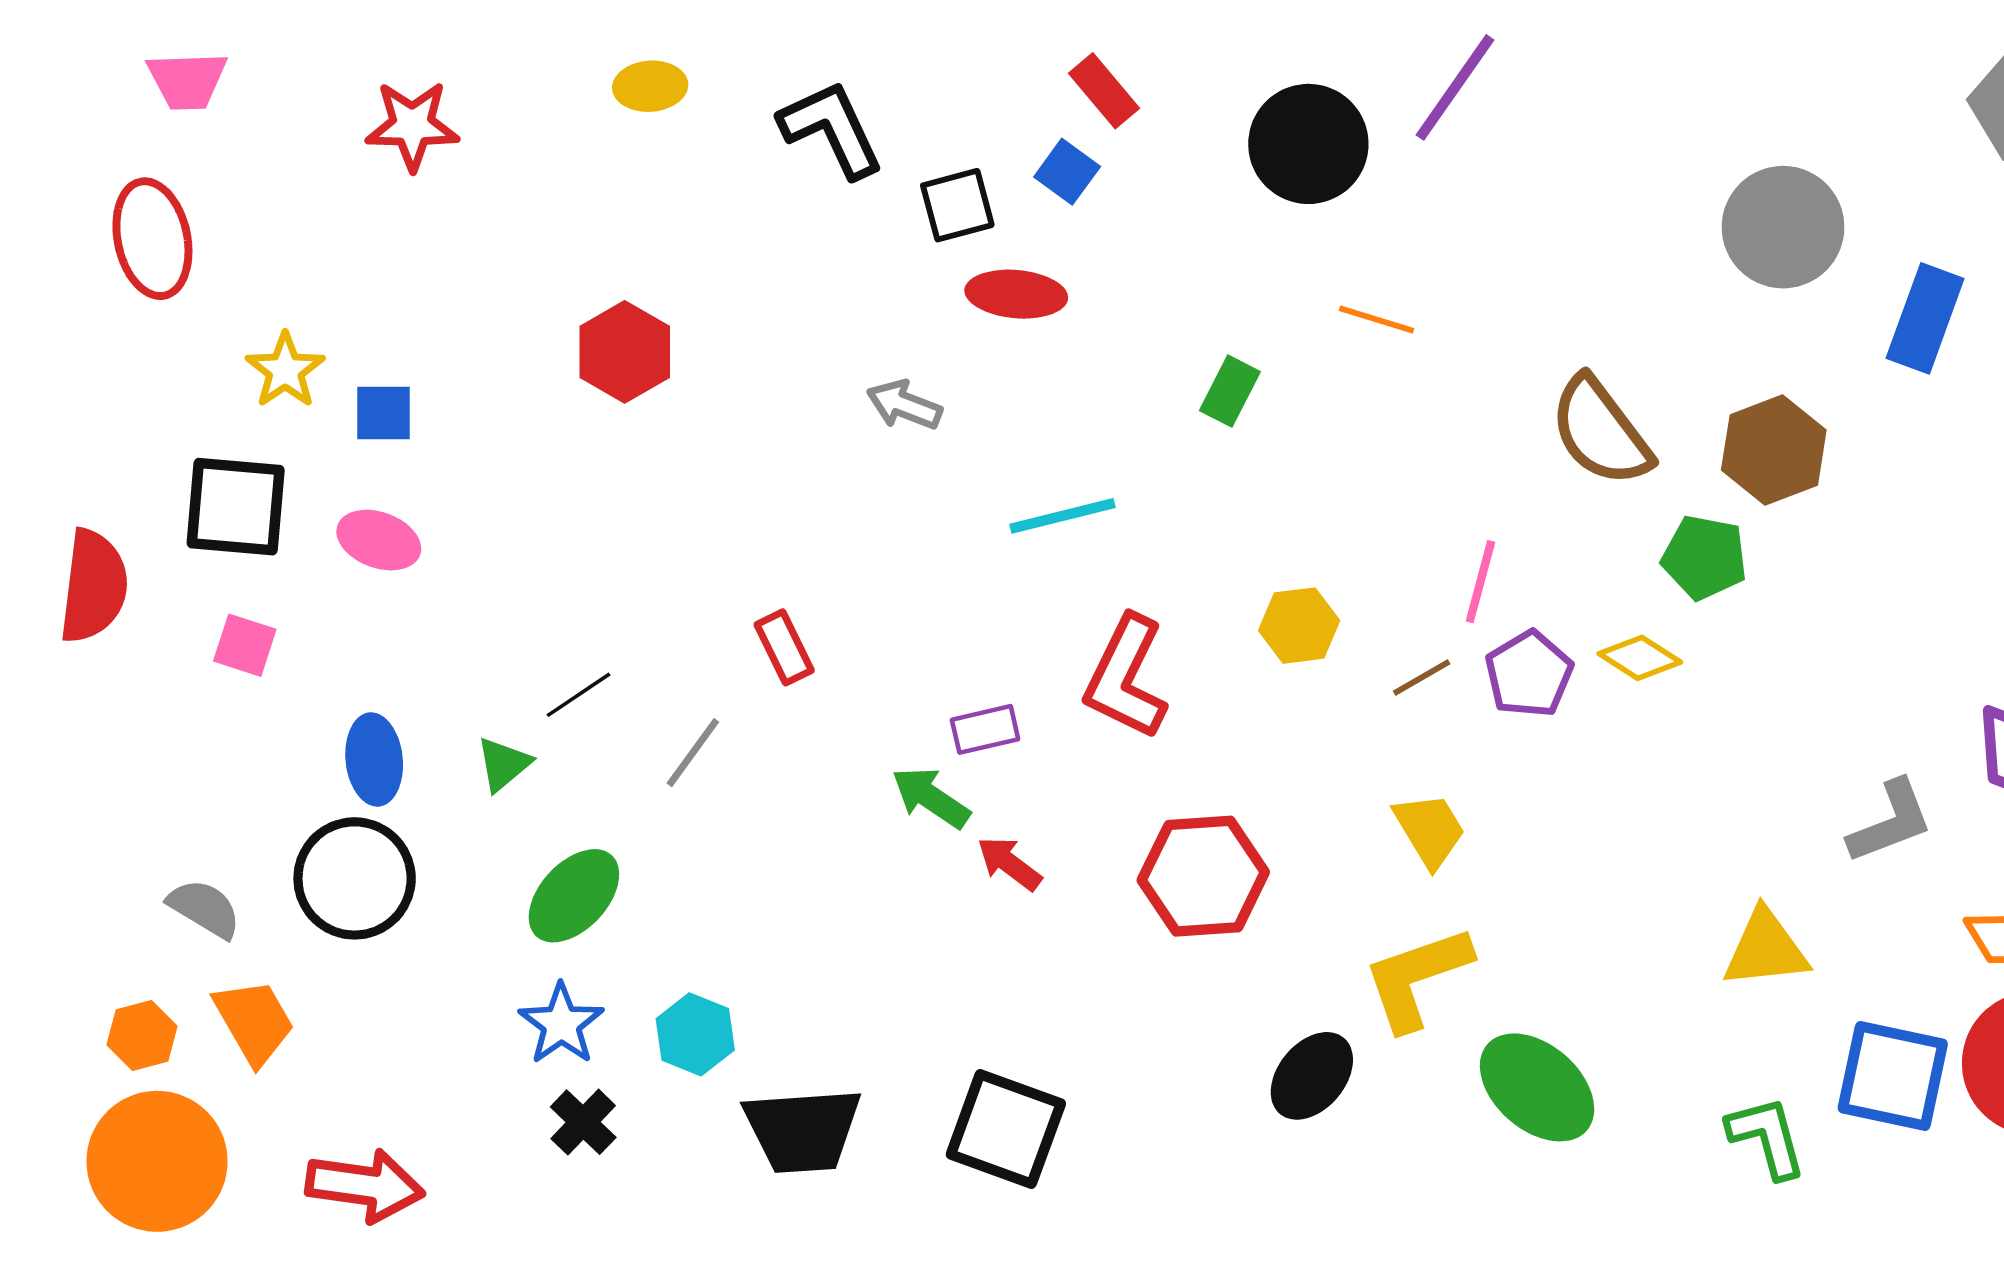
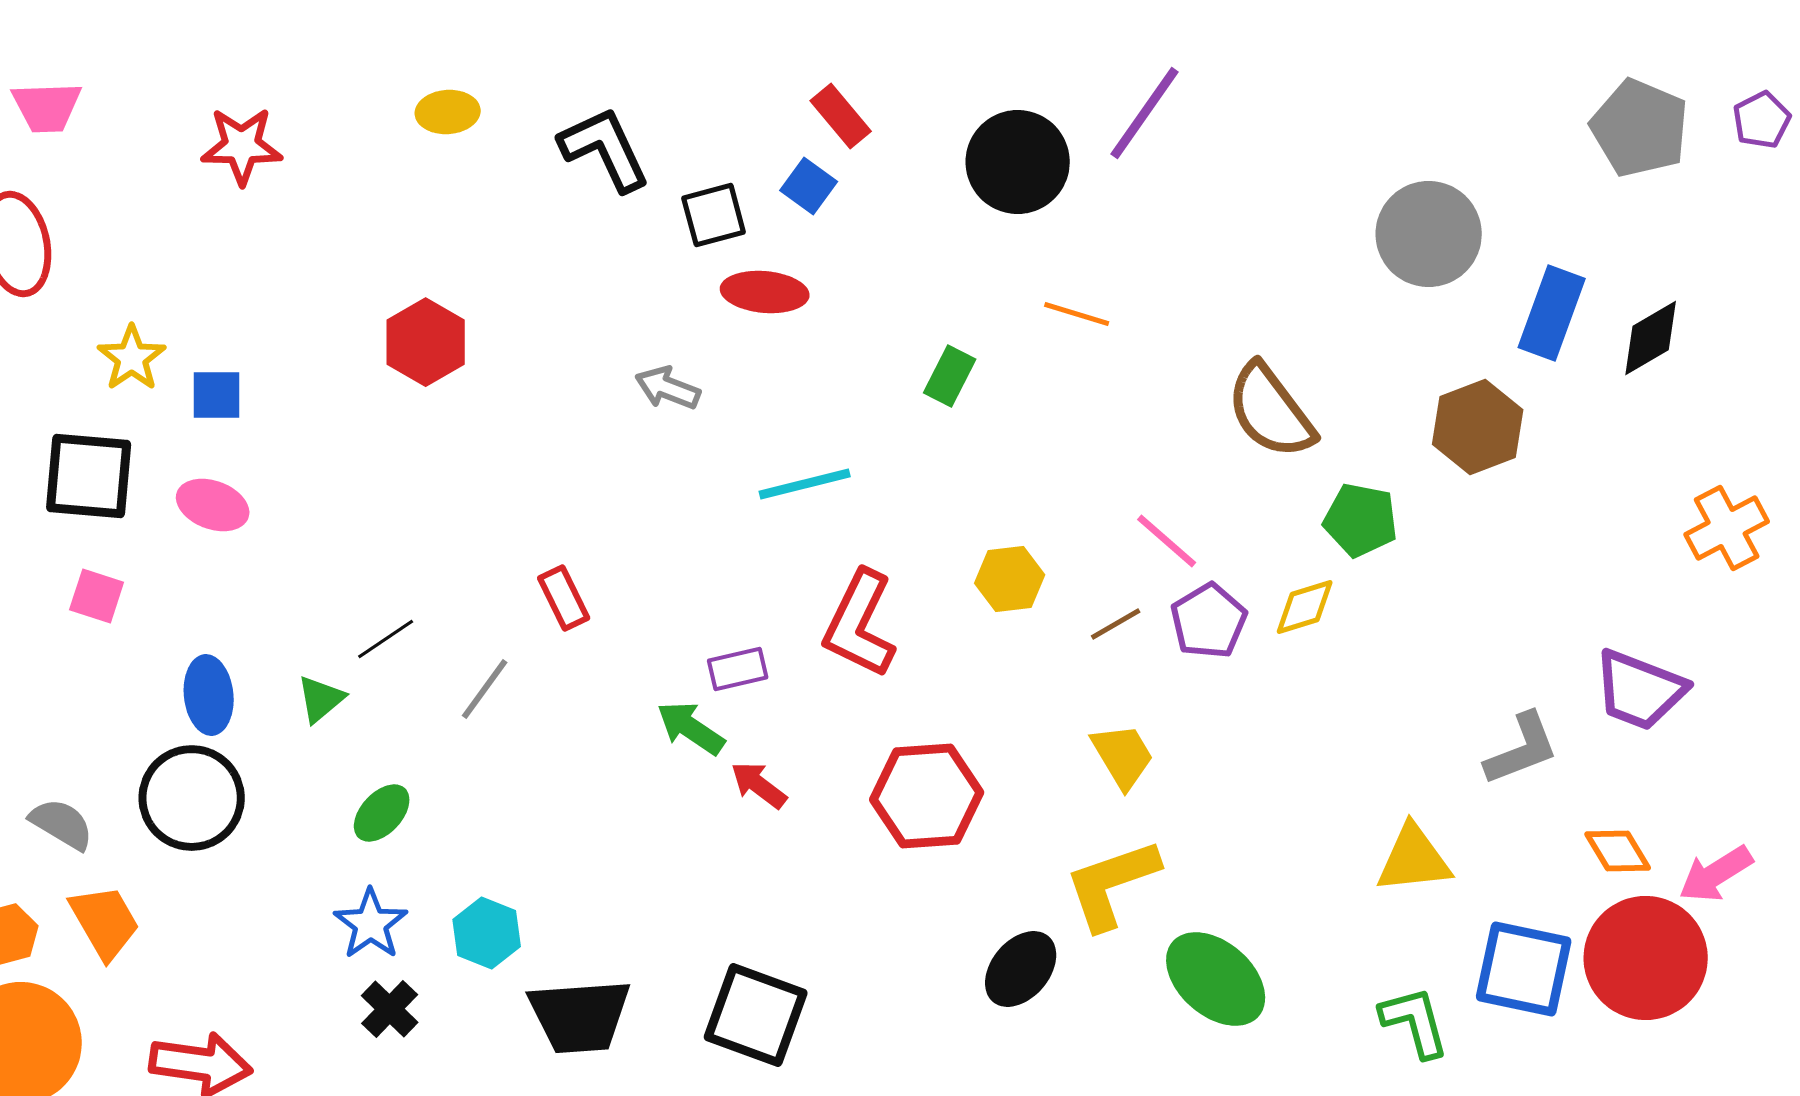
brown hexagon: (1774, 450) -> (1478, 427), moved
pink line: (1480, 582) -> (1167, 541), turned -64
yellow diamond: (1640, 658) -> (1305, 607), turned -50
green ellipse: (574, 896) -> (382, 813), size x0.7

